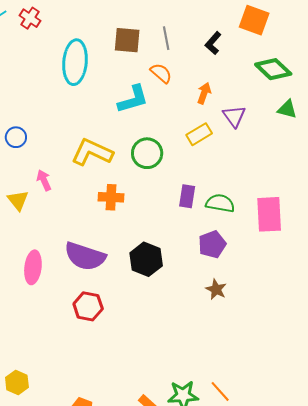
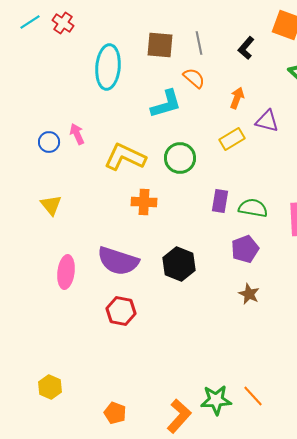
purple triangle: (234, 116) -> (267, 121), turned -40
pink arrow: (44, 180) -> (77, 134), moved

